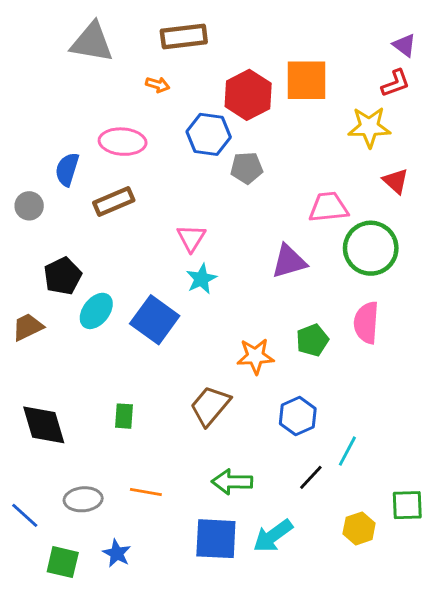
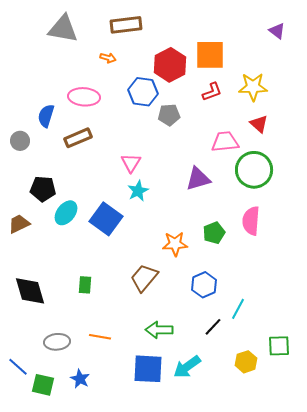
red L-shape: (396, 83) -> (212, 92), moved
red triangle: (396, 181) -> (259, 124), moved
black pentagon: (63, 276) -> (43, 189), turned 30
blue line: (25, 515) -> (18, 367), moved

